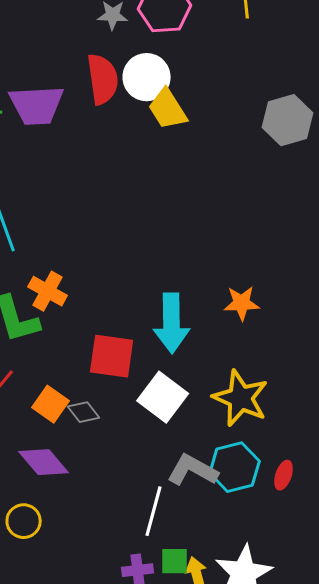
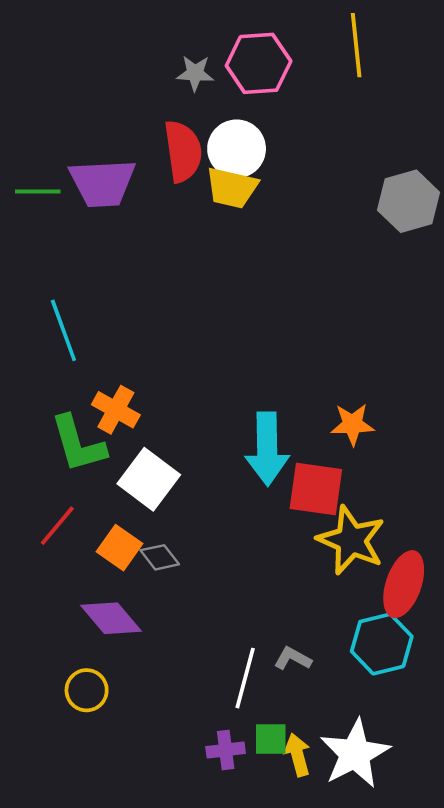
yellow trapezoid: (168, 109) -> (232, 188), moved, turned -45
red square: (112, 356) -> (316, 489), moved
white square: (163, 397) -> (149, 479), moved
cyan hexagon: (235, 467) -> (382, 644), moved
gray L-shape: (193, 470) -> (293, 659), moved, size x0.6
red ellipse: (284, 475) -> (404, 584), moved, size x1.8

